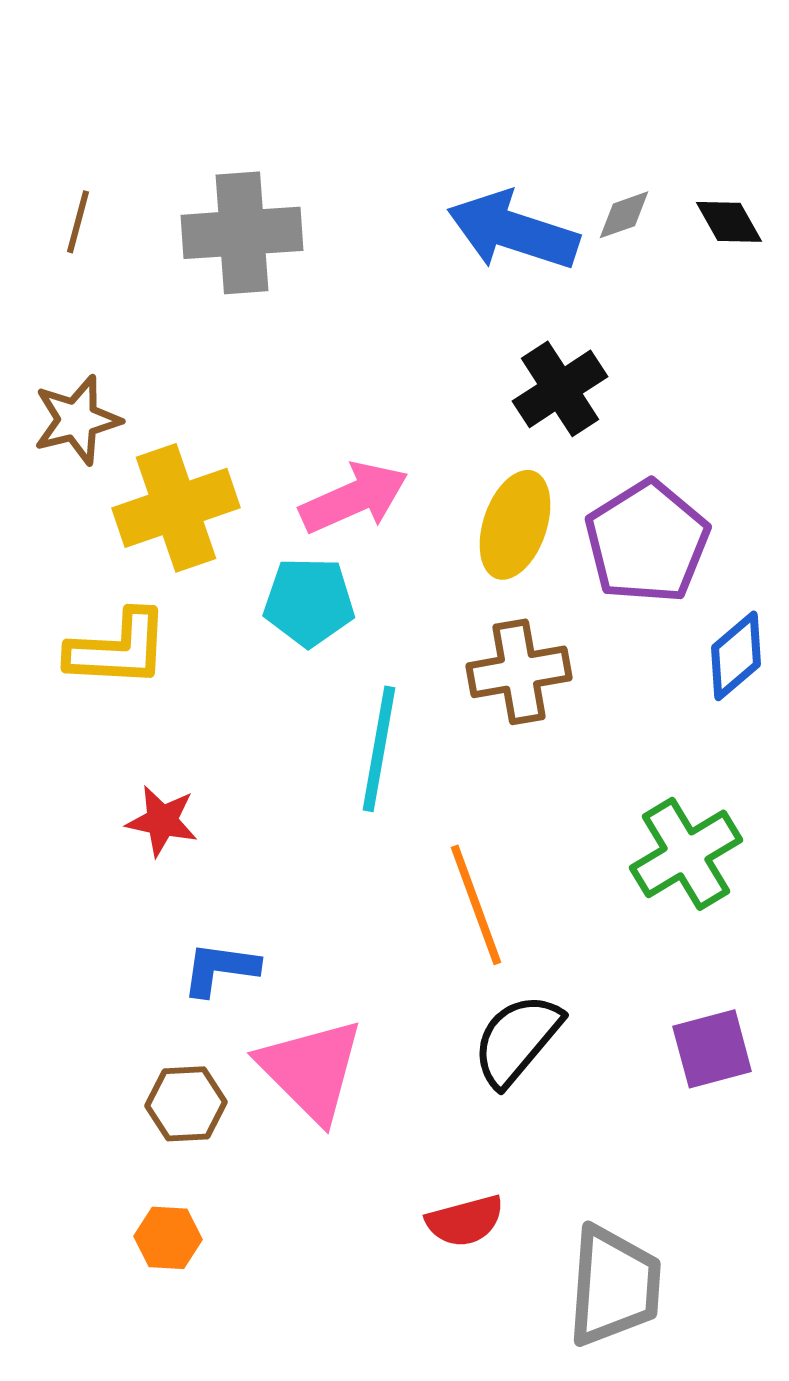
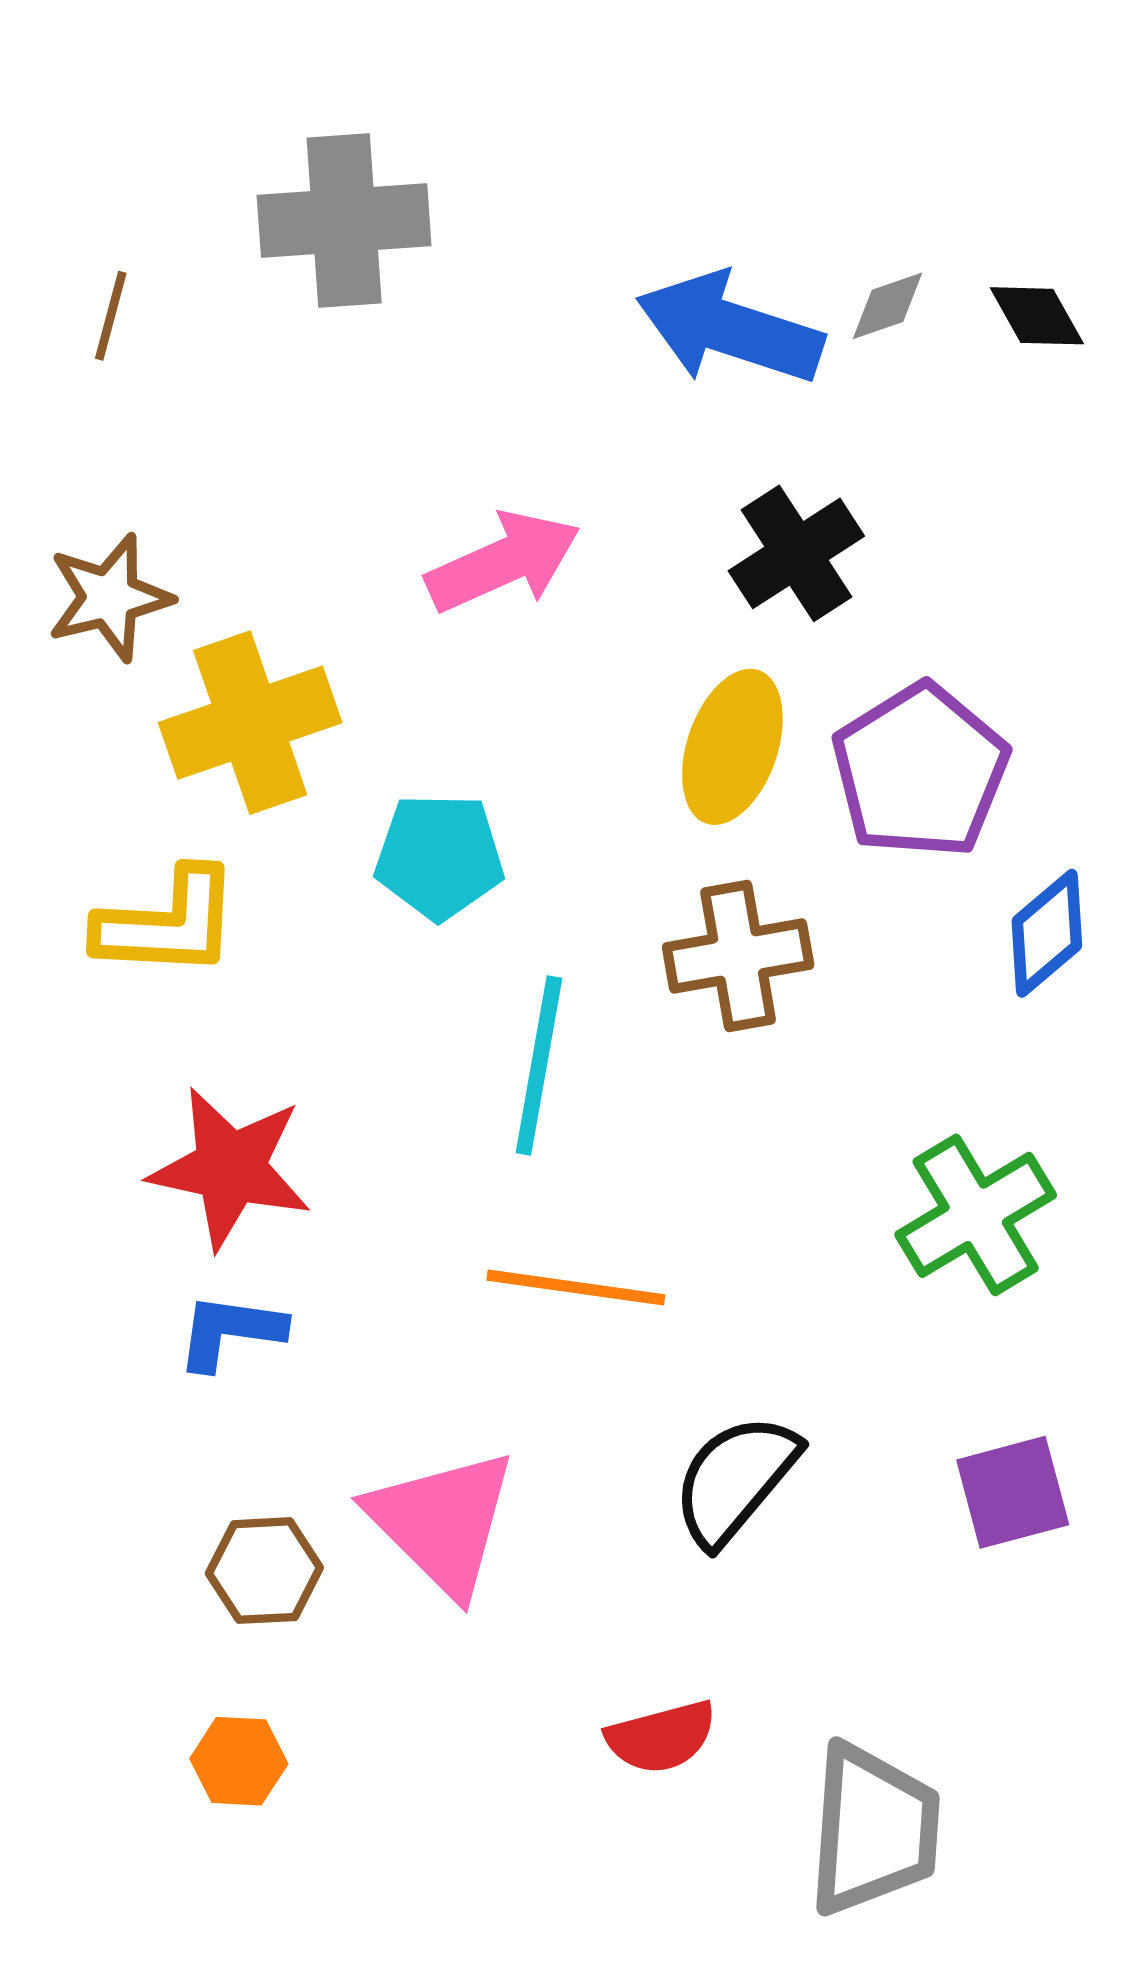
gray cross: (242, 233) -> (344, 220), moved
pink arrow: (354, 498) -> (503, 562), moved
red star: (162, 821) -> (230, 1168), size x1.6
orange line: (476, 905) -> (576, 1287), moved, turned -62
blue L-shape: (220, 969) -> (230, 1332), moved

